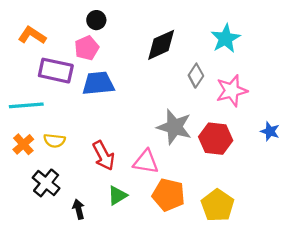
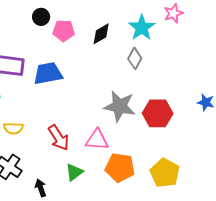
cyan star: (225, 38) -> (142, 28), moved
black diamond: (161, 45) -> (101, 34), size x0.7
pink pentagon: (87, 48) -> (64, 31), moved, turned 30
pink star: (232, 91) -> (173, 13), moved, size x0.7

